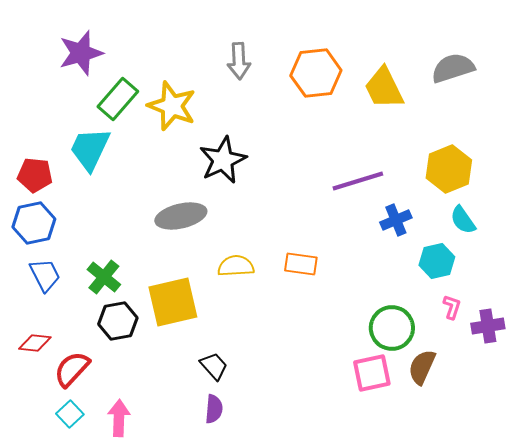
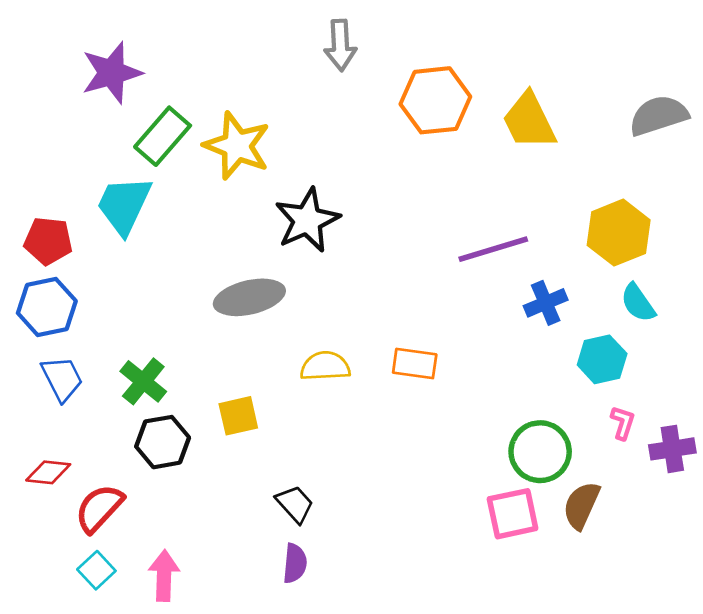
gray arrow: (239, 61) -> (340, 45), moved
gray semicircle: (453, 68) -> (659, 115), moved
yellow square: (173, 302) -> (238, 416), size x0.6

